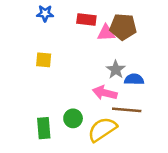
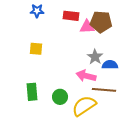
green rectangle: (44, 128) -> (32, 92), moved

